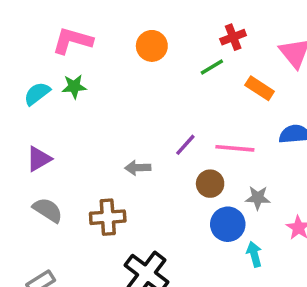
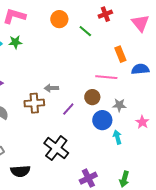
green line: (212, 67) -> (85, 31), moved, turned 72
orange rectangle: (260, 88) -> (120, 54), moved, turned 35
purple line: (185, 145) -> (68, 109), moved
brown cross: (108, 217) -> (34, 103), moved

